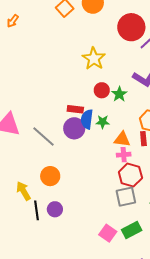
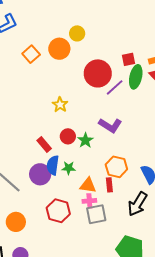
yellow star: (94, 59) -> (60, 105), size x0.7
red rectangle: (75, 109) -> (44, 145), moved, turned 42
red hexagon: (130, 175) -> (58, 211), moved
gray square: (126, 197) -> (96, 214), moved

